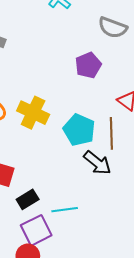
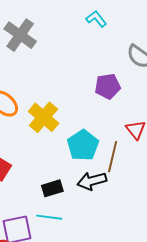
black arrow: (97, 163) -> (92, 181), turned 112
black rectangle: (28, 199) -> (52, 188), moved

